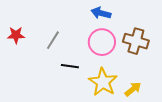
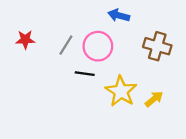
pink circle: (102, 42) -> (98, 46), moved

